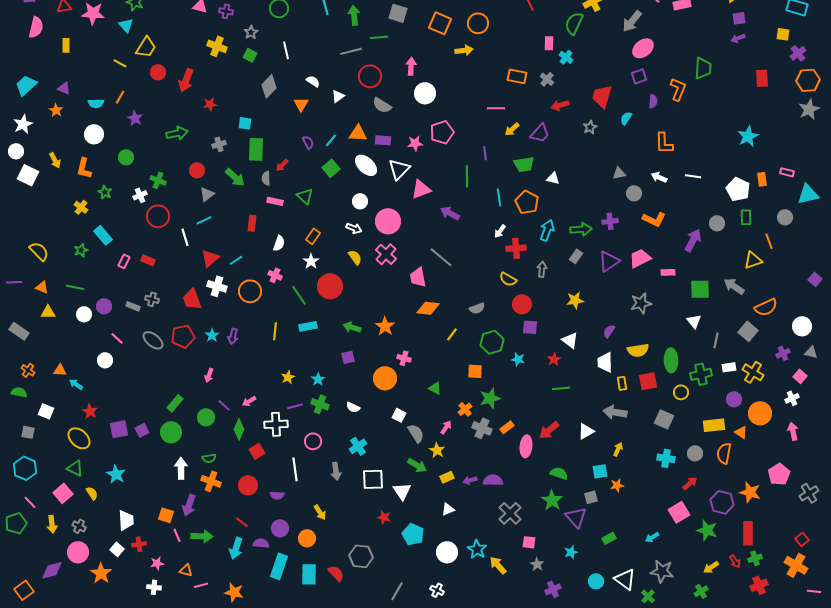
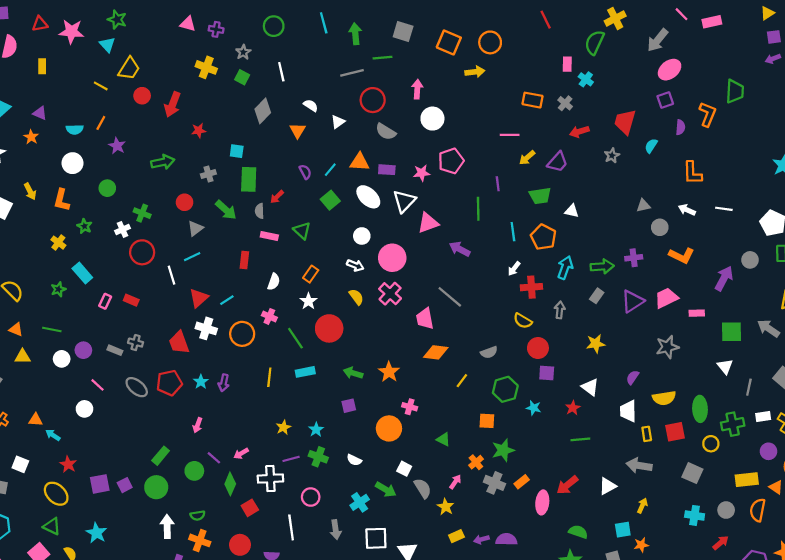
green arrow: (417, 465) -> (386, 489), moved

